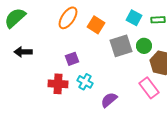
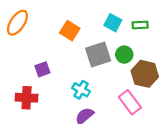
orange ellipse: (68, 18) -> (17, 23), moved
cyan cross: (85, 82) -> (81, 90), moved

